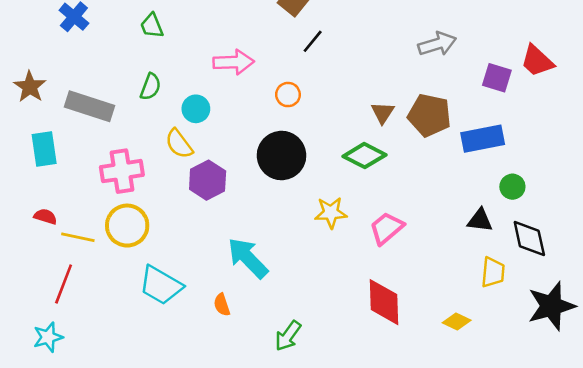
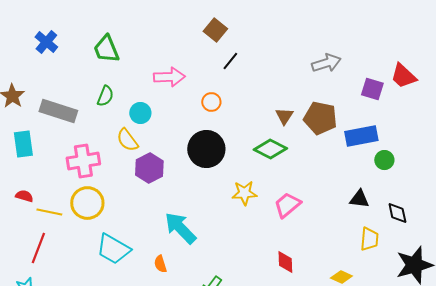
green trapezoid: (152, 26) -> (106, 49), size x1.4
green circle: (512, 187) -> (384, 160), moved
black diamond: (529, 239) -> (397, 213), size x0.7
red diamond: (384, 302) -> (285, 262), size x0.6

